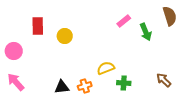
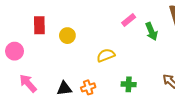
yellow semicircle: (106, 68) -> (106, 55), moved
pink arrow: (16, 82) -> (28, 83), moved

